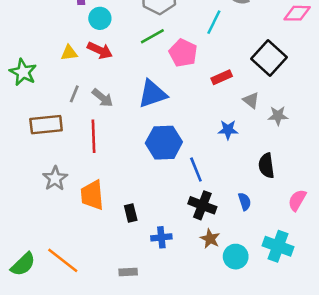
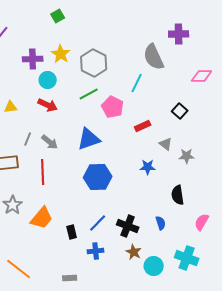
yellow triangle: (69, 53) -> (11, 107), moved
black square: (269, 58) -> (180, 111), size x0.6
blue line: (196, 169) -> (98, 223), moved, turned 66
orange trapezoid: (92, 195) -> (42, 218), turned -135

